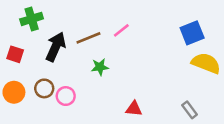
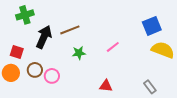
pink line: (121, 30) -> (113, 47), moved
red square: (15, 54) -> (17, 52), moved

